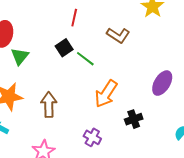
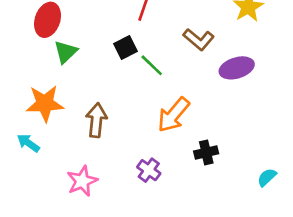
purple ellipse: (162, 83) -> (237, 68), moved, turned 35

